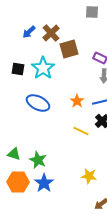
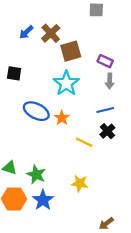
cyan star: (43, 68) -> (66, 83), moved
orange star: (77, 101) -> (62, 118), moved
yellow star: (89, 176) -> (80, 183), moved

